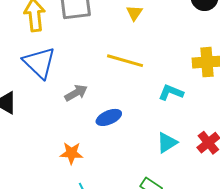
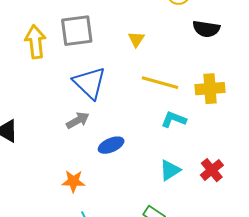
yellow line: (125, 61) -> (160, 83), moved
blue triangle: (39, 63) -> (90, 83), moved

